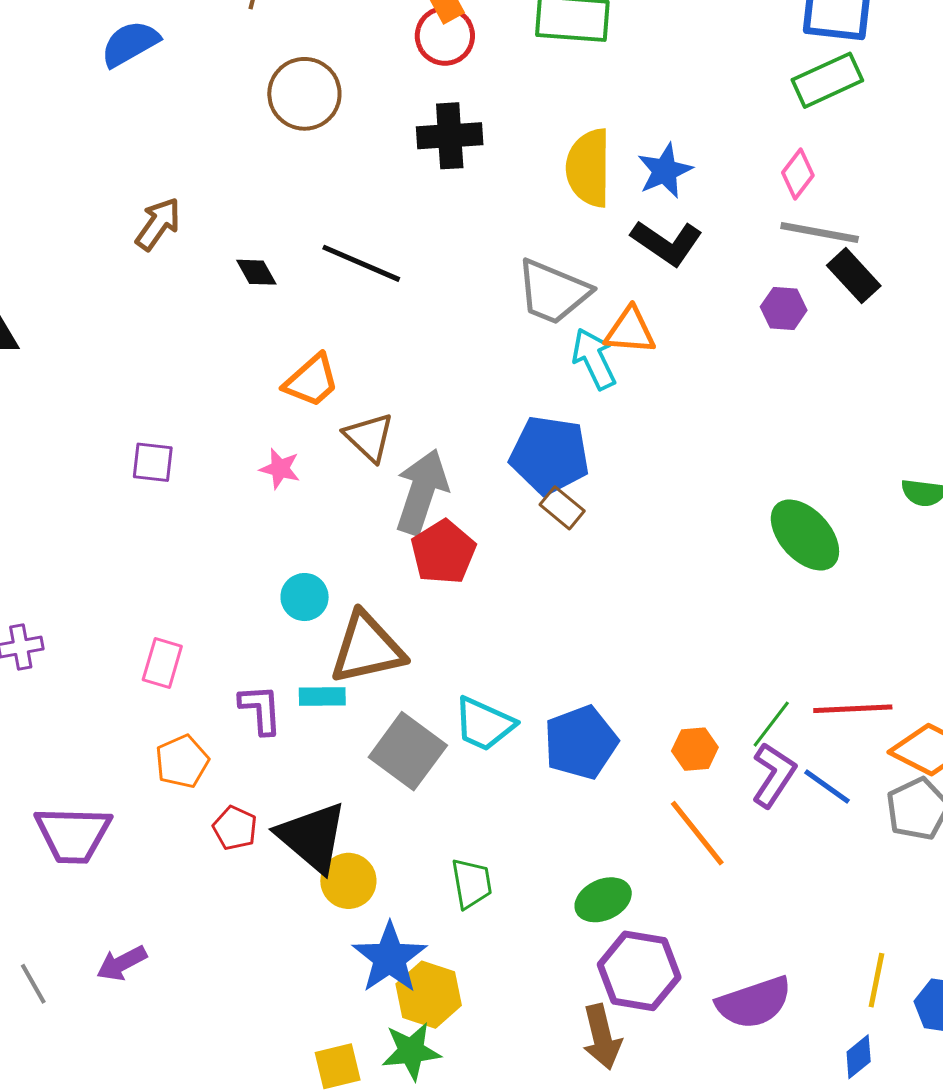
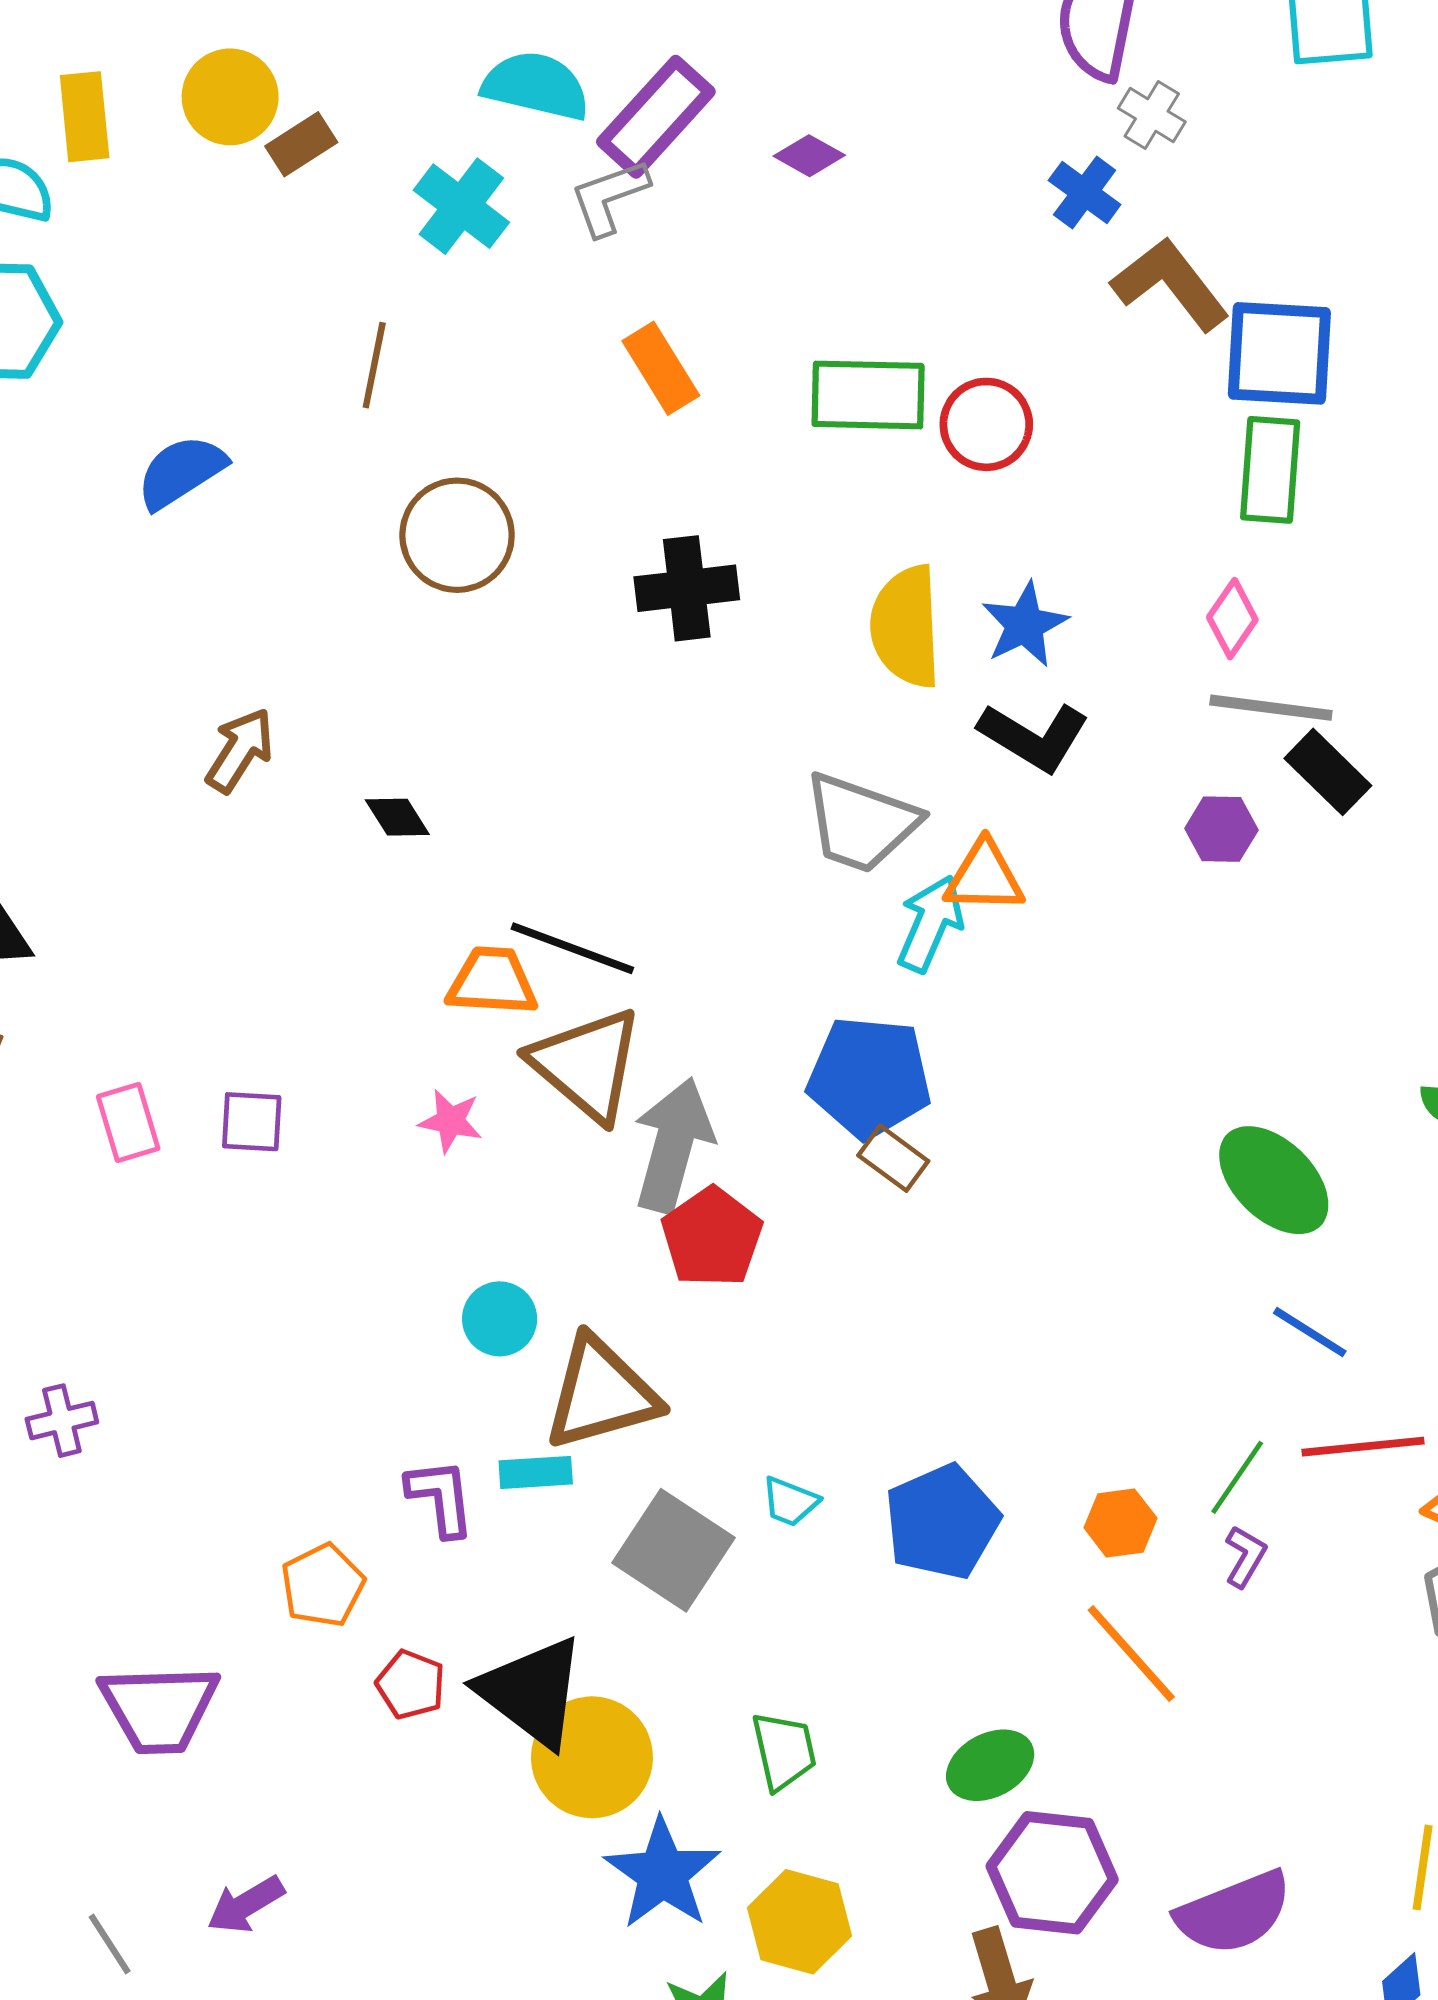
red circle: (445, 36) -> (986, 424), moved
green rectangle: (827, 80) -> (1270, 470), turned -58
black line: (361, 263) -> (572, 948), moved
cyan arrow: (594, 359) -> (930, 924), turned 52
orange trapezoid: (311, 381) -> (492, 981), turned -132
brown triangle: (369, 437) -> (587, 1064), size x1.5
pink rectangle: (162, 663) -> (128, 1122), moved, turned -30
cyan trapezoid: (484, 724) -> (790, 1502), size x0.6
purple L-shape: (774, 775) -> (1245, 1556), size x0.6
blue line: (827, 786) -> (1310, 1332), moved
yellow circle: (348, 881) -> (592, 1757), size x1.4
yellow hexagon: (429, 995) -> (800, 1922), moved

